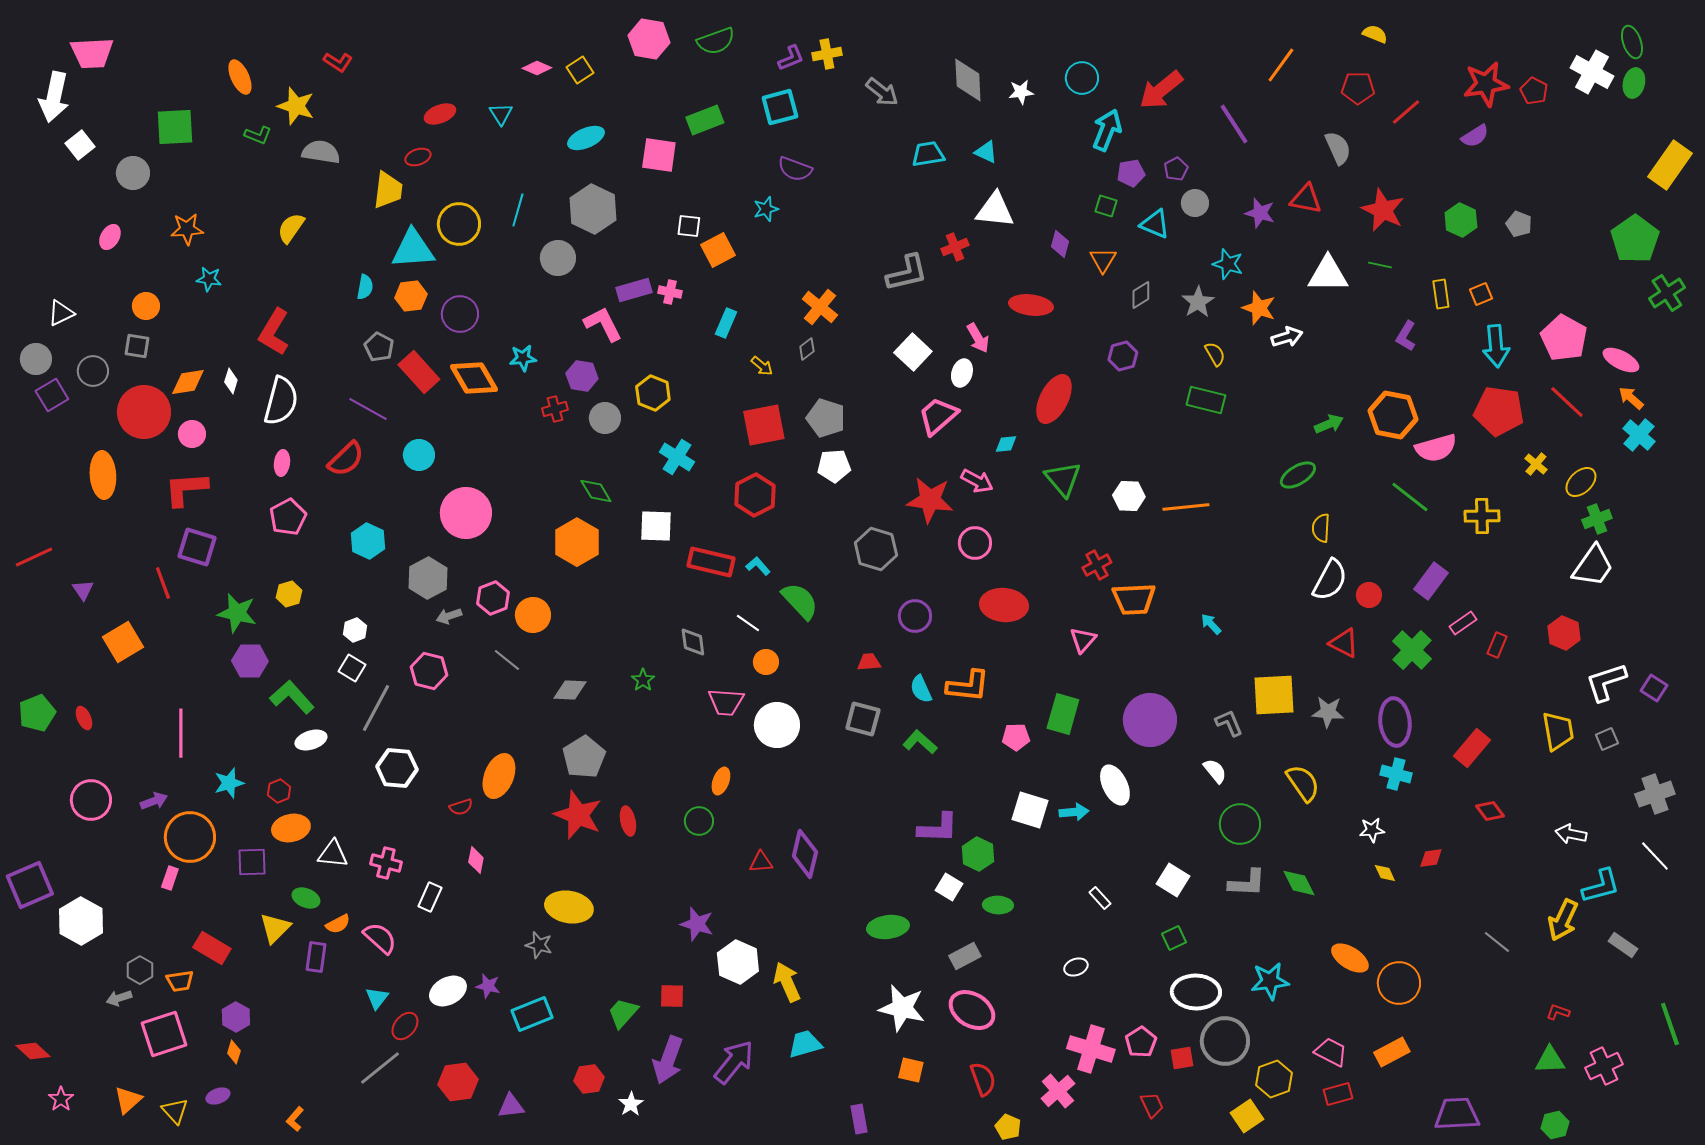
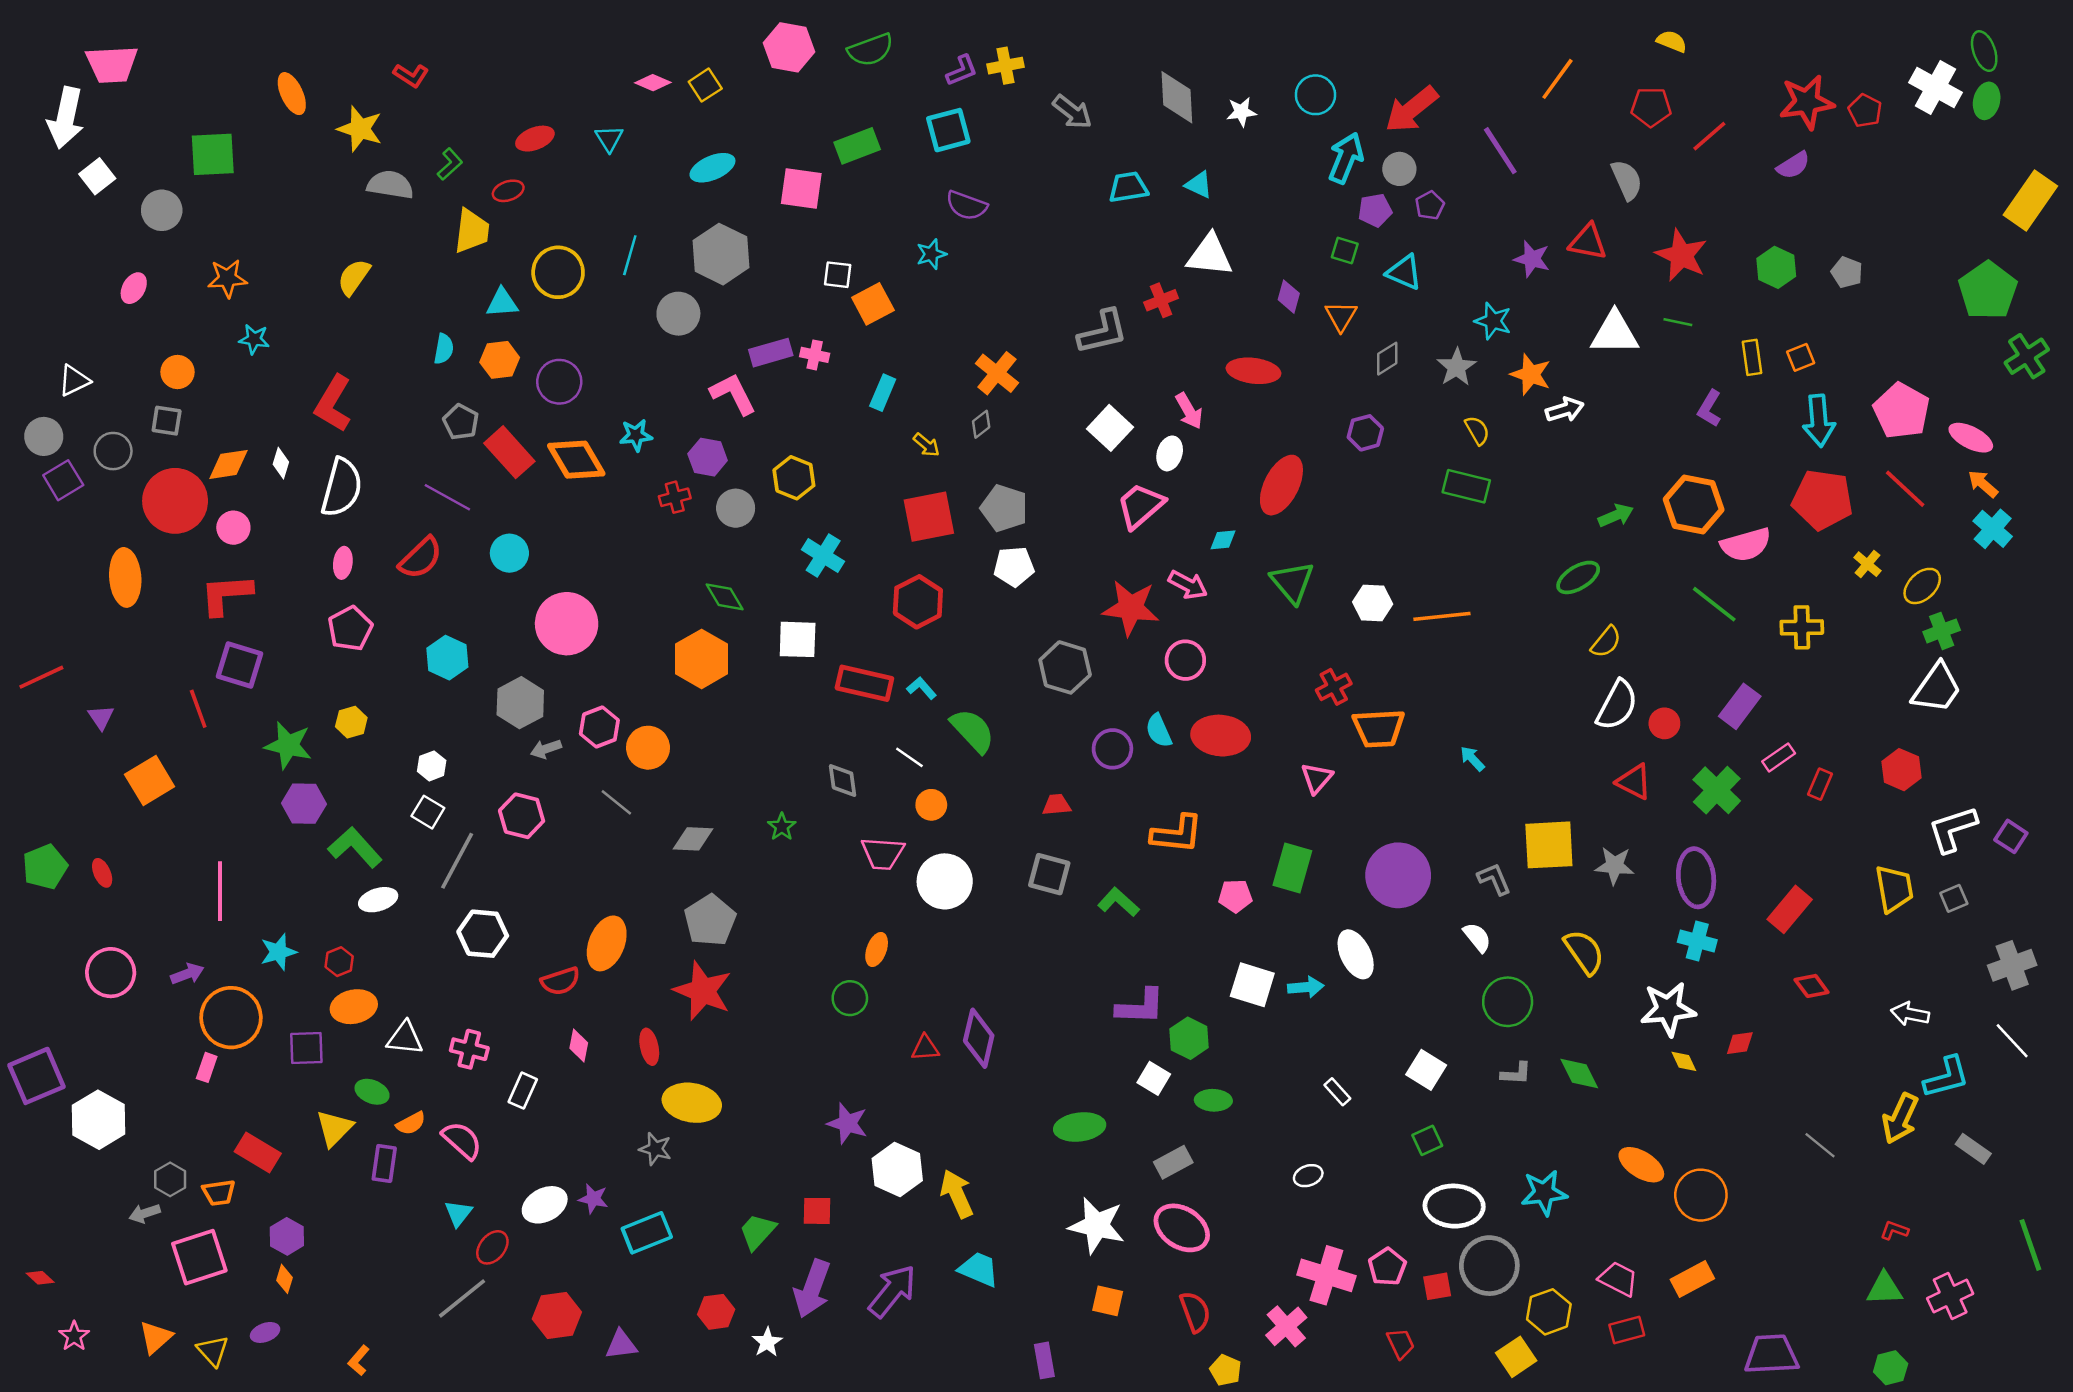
green L-shape: (258, 135) -> (450, 164), moved, turned -64
gray circle: (1195, 203) -> (1399, 169), moved
cyan triangle: (413, 249) -> (502, 303), size x0.6
yellow semicircle: (1321, 528) -> (1606, 642), turned -144
cyan semicircle: (921, 689) -> (1159, 731), moved
red semicircle: (461, 807) -> (560, 981), size x1.4
red ellipse: (628, 821) -> (649, 1047), moved
white star: (1372, 830) -> (1668, 1009), size x1.8
gray L-shape: (1247, 883) -> (1516, 1074), size x0.7
cyan trapezoid: (805, 1044) -> (979, 1269), turned 39
red diamond: (33, 1051) -> (40, 1278), size x0.7

